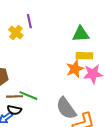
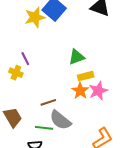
brown line: (15, 96) -> (48, 102), moved
gray semicircle: (66, 108) -> (60, 120), moved

